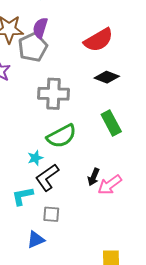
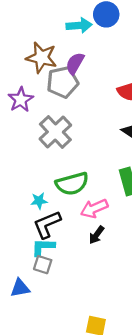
gray cross: (54, 94) -> (55, 132), moved, turned 32
pink arrow: (110, 185) -> (94, 208), moved
cyan L-shape: (22, 196) -> (43, 247), moved

